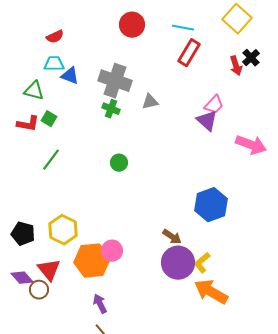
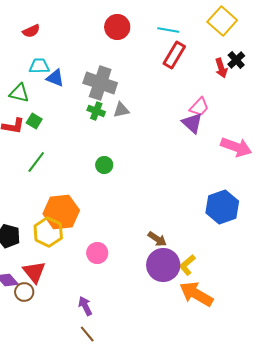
red semicircle: (55, 37) -> (31, 31), moved
gray triangle: (150, 102) -> (121, 110), moved
blue hexagon: (211, 205) -> (222, 207), moved
orange hexagon: (92, 261) -> (61, 212), moved

